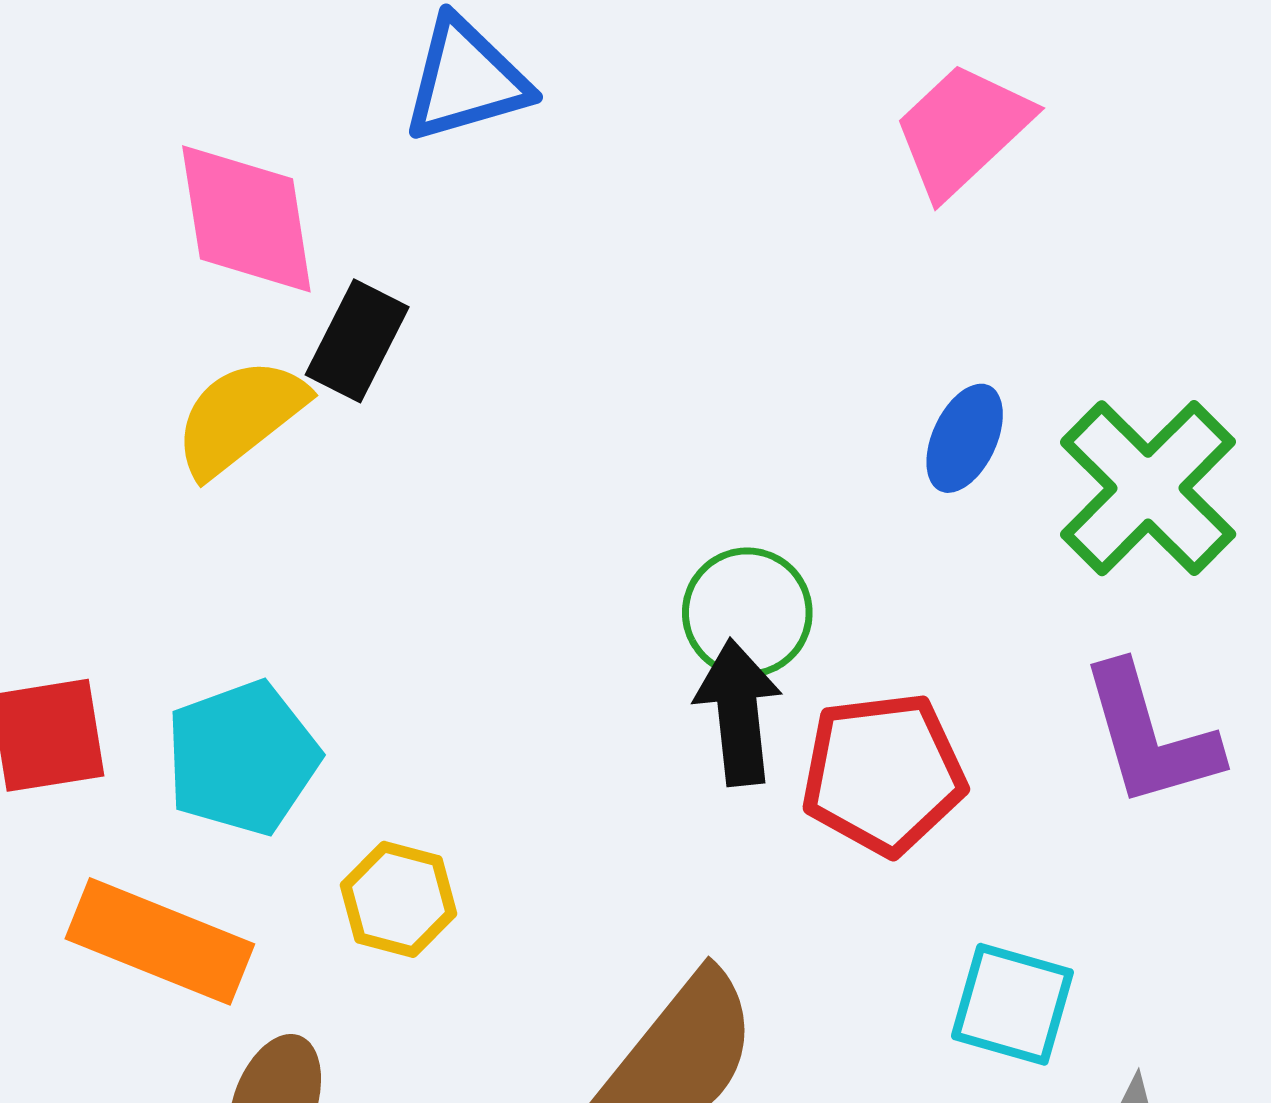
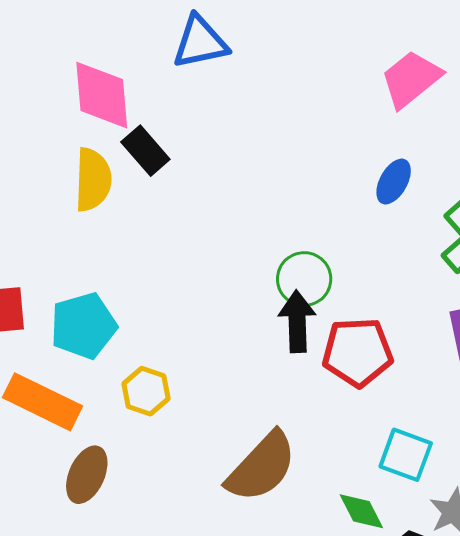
black rectangle: (357, 341) -> (145, 151), turned -72
yellow semicircle: (240, 417) -> (93, 180), turned 126
blue ellipse: (965, 438) -> (394, 182), moved

